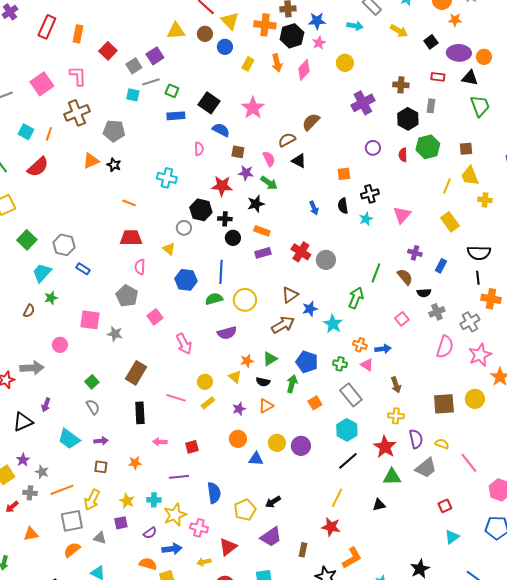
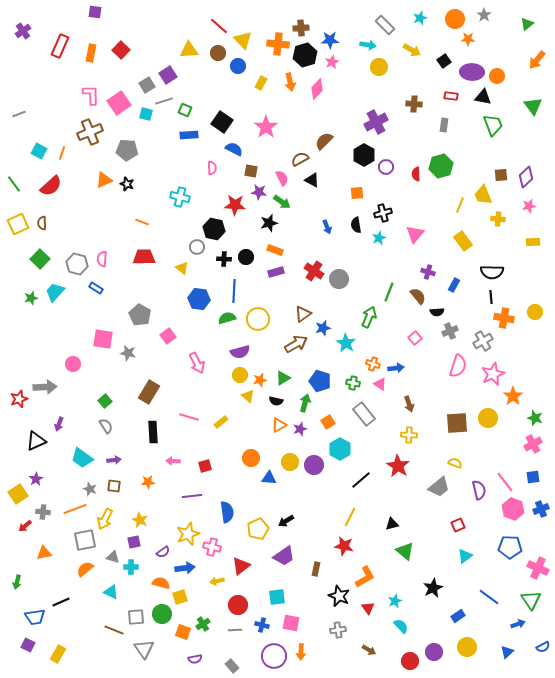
red square: (108, 51) -> (121, 50), moved
yellow circle: (345, 63) -> (379, 67), moved
pink square: (42, 84) -> (119, 103), moved
black hexagon: (408, 119) -> (364, 155), moved
brown square: (466, 149) -> (501, 175), moved
black cross: (225, 219) -> (224, 259), moved
pink semicircle: (140, 267) -> (102, 259), moved
green star: (51, 298) -> (31, 298), moved
brown semicircle: (29, 311) -> (42, 223), moved, turned 152
yellow circle: (205, 382) -> (240, 375), moved
purple star: (239, 409) -> (300, 429), moved
cyan hexagon: (347, 430) -> (340, 449), moved
purple semicircle: (416, 439) -> (479, 490), moved
pink line: (469, 463) -> (505, 482), moved
gray star: (42, 472) -> (90, 489), moved
green triangle: (392, 477) -> (405, 551), moved, turned 42
cyan cross: (154, 500) -> (131, 567), moved

